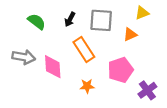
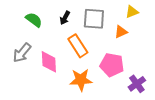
gray arrow: (24, 57) -> (22, 53), turned 120
pink pentagon: (120, 70) -> (112, 65), turned 30
orange star: (87, 86) -> (81, 80), size x1.6

